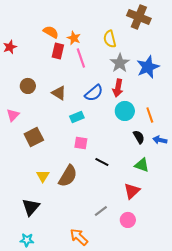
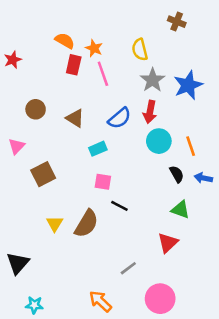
brown cross: (139, 17) -> (177, 22), size x0.6
black line: (102, 162) -> (119, 206), moved
black triangle: (31, 207) -> (18, 263), moved
pink circle: (128, 220) -> (160, 299), moved, size x1.5

